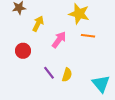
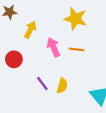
orange line: (88, 36) -> (77, 49), moved
pink arrow: (59, 40) -> (53, 47), turned -60

